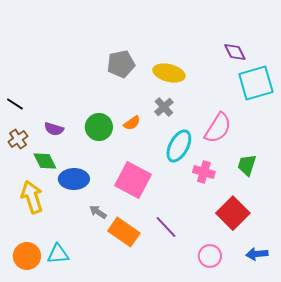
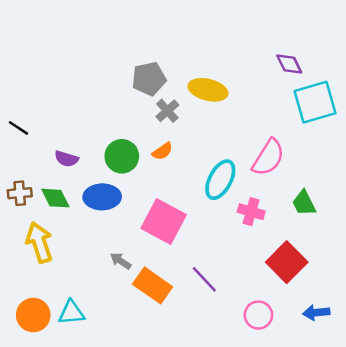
gray cross: (164, 107) -> (167, 111), moved
brown cross: (18, 139) -> (20, 193), moved, turned 30
green trapezoid: (247, 165) -> (304, 203), turned -45
blue ellipse: (74, 179) -> (102, 197), moved

